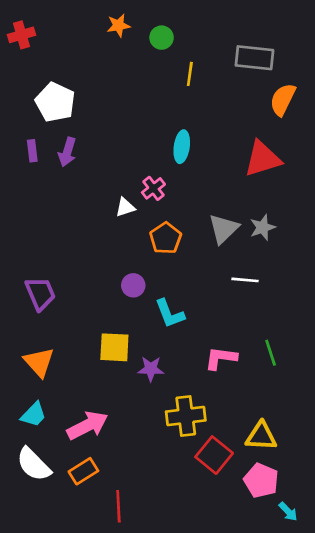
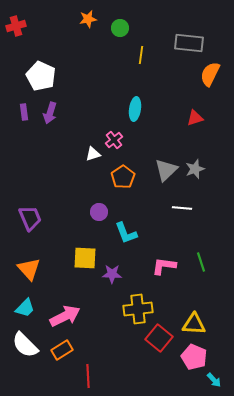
red triangle: (263, 159) -> (195, 118), size x0.6

